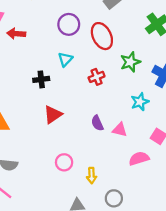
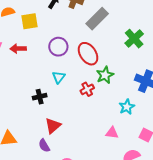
red arrow: (16, 34) -> (18, 49), moved
green star: (130, 62) -> (105, 75), moved
purple semicircle: (97, 123) -> (44, 146), moved

